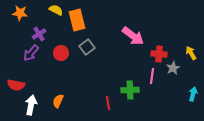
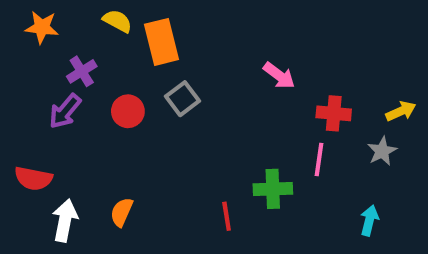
pink arrow: (133, 36) -> (279, 76), size x0.7
yellow arrow: (191, 53) -> (401, 111), turned 96
gray star: (173, 68) -> (382, 151), moved
cyan arrow: (193, 94) -> (369, 220), moved

